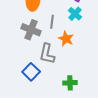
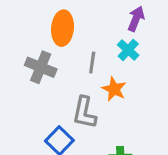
gray cross: (31, 30) -> (41, 67), moved

